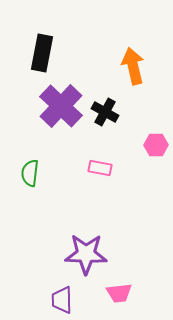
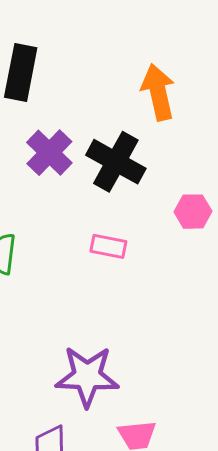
purple cross: (61, 106) -> (49, 153), size x0.7
black cross: (105, 112) -> (116, 162), size x1.4

